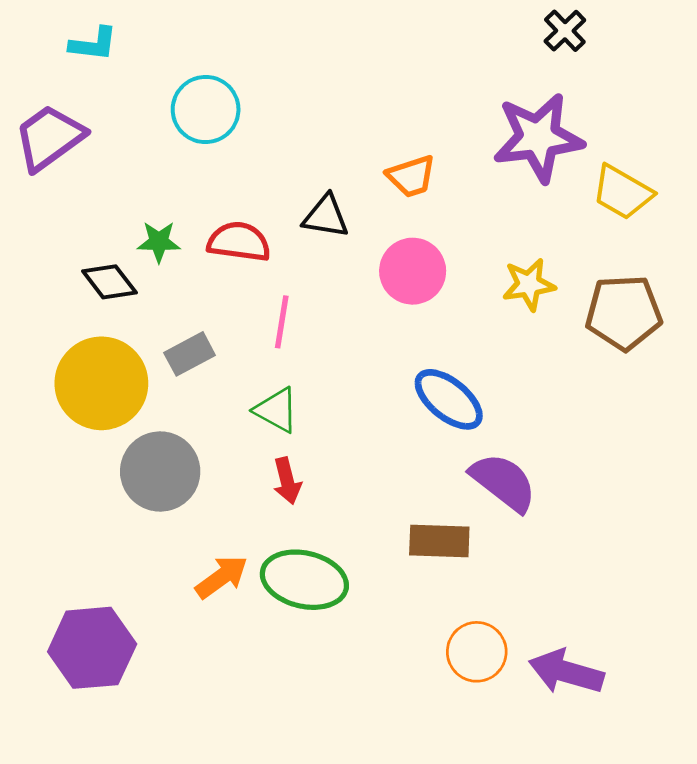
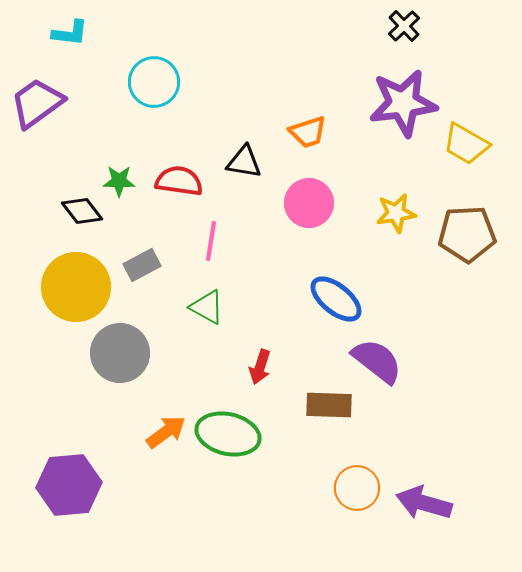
black cross: (565, 31) -> (404, 26), moved
red arrow: (287, 481) -> (260, 367), moved, turned 32

